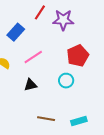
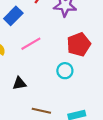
black triangle: (30, 85) -> (19, 83), moved

